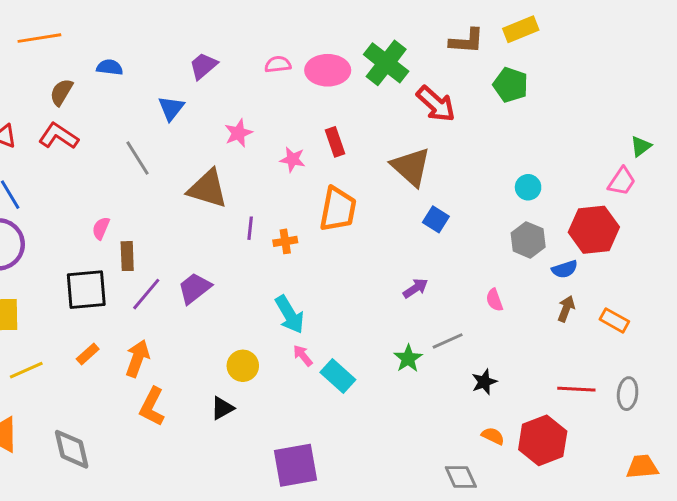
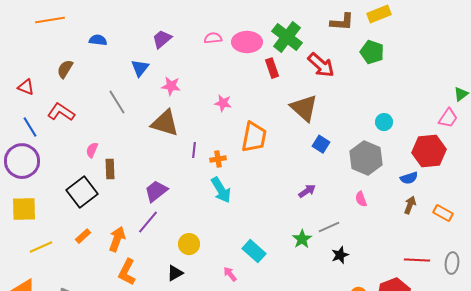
brown semicircle: (61, 92) -> (65, 69), moved
pink star: (238, 133) -> (171, 86), moved, turned 30
red L-shape: (58, 136) -> (61, 112), moved
red rectangle: (335, 142) -> (272, 68), moved
gray hexagon: (528, 240) -> (366, 158), moved, size x1.4
black square: (86, 290) -> (82, 192), turned -32
purple line: (146, 294) -> (148, 222), moved
cyan arrow: (290, 315) -> (221, 190), moved
pink arrow: (303, 356) -> (230, 274), moved
black star: (484, 382) -> (340, 255), moved

